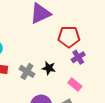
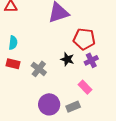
black star: (49, 68) -> (67, 59), moved

